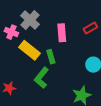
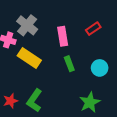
green rectangle: (51, 57) -> (69, 64), moved
green L-shape: (41, 78) -> (34, 101), moved

